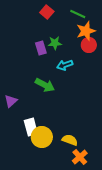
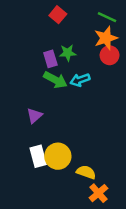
green line: (78, 14) -> (107, 17), moved
green arrow: (45, 85) -> (55, 80), moved
purple triangle: (11, 101) -> (34, 116), moved
yellow circle: (42, 137) -> (58, 156), moved

